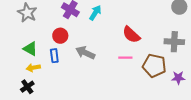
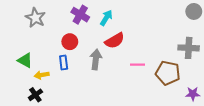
red semicircle: (131, 35) -> (115, 41), moved, turned -72
green triangle: (30, 49) -> (25, 60), moved
gray arrow: (85, 53) -> (96, 59), turned 72
purple star: (178, 78) -> (193, 94), moved

